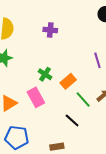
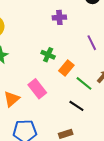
purple cross: (50, 30) -> (59, 17), moved
green cross: (45, 74) -> (48, 55), moved

